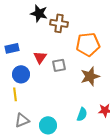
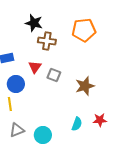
brown cross: (59, 23) -> (47, 41), moved
orange pentagon: (88, 44) -> (84, 30), moved
gray square: (59, 65) -> (54, 75), turned 32

